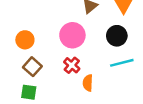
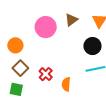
pink circle: (72, 35) -> (46, 27), moved
red cross: (72, 65) -> (46, 74), moved

